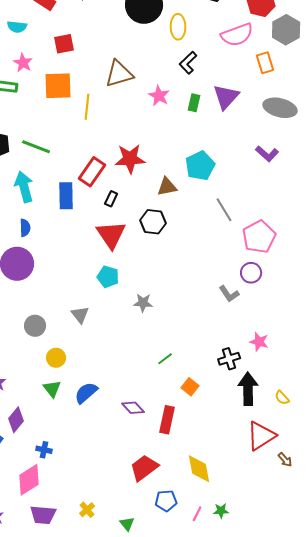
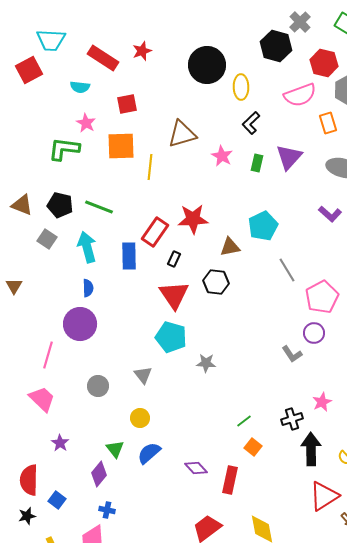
cyan pentagon: (108, 277) -> (171, 337), size x1.4
pink star: (259, 342) -> (322, 402), turned 30
yellow circle: (56, 358) -> (140, 418), moved
green line: (165, 359) -> (244, 421), moved
purple diamond: (16, 420) -> (99, 474), moved

